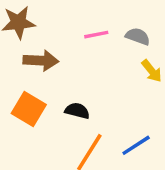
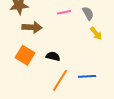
gray semicircle: (138, 36) -> (88, 13), turned 40
blue line: (136, 145) -> (87, 76), turned 30

